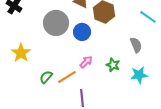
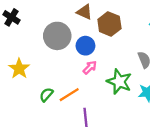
pink arrow: (86, 62) -> (90, 67), moved
green star: (113, 65) -> (119, 82), size x1.6

